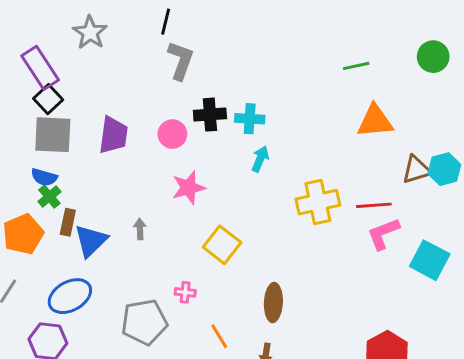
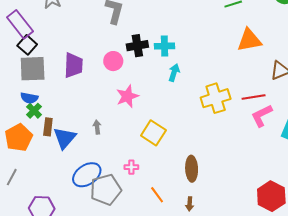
blue ellipse: (70, 296) -> (87, 175), moved

